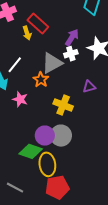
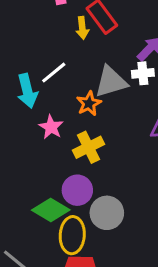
yellow cross: (63, 105) -> (89, 147), moved, turned 30
gray circle: (61, 136) -> (107, 213), moved

